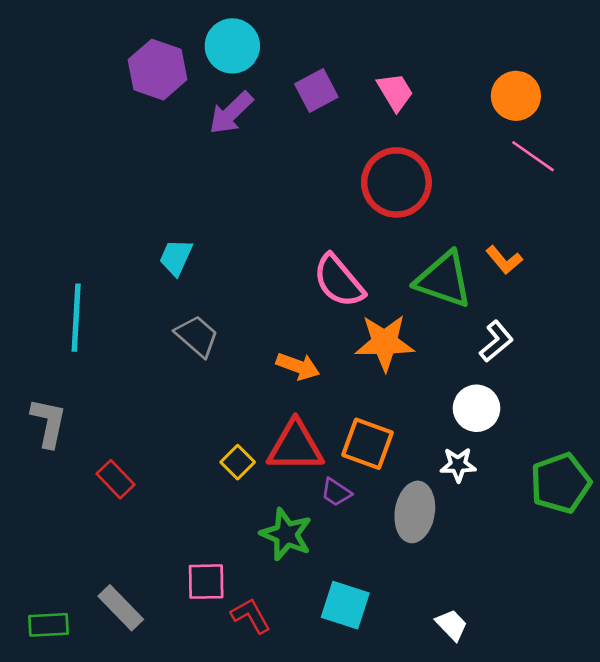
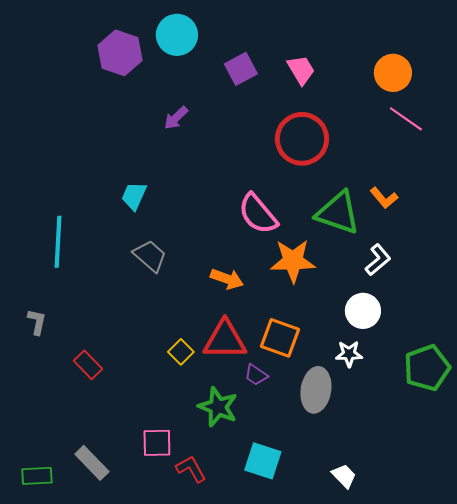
purple arrow: (231, 113) -> (176, 118), moved, size x0.7
gray L-shape: (49, 423) -> (37, 322), size x0.7

